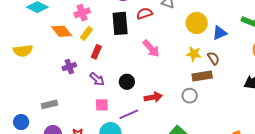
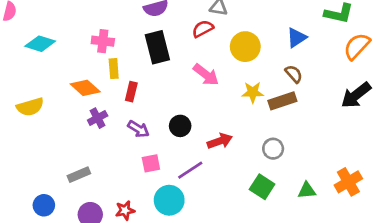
pink cross: (82, 13) -> (103, 41), turned 35
red semicircle: (144, 13) -> (203, 29), moved
yellow circle: (197, 23) -> (245, 47), moved
orange diamond: (62, 31) -> (85, 88), moved
yellow rectangle: (87, 33) -> (114, 69), turned -32
yellow star: (194, 54) -> (253, 92), moved
gray circle: (190, 96) -> (273, 149), moved

